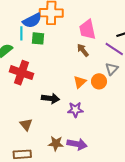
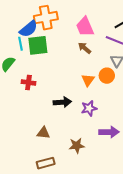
green square: (38, 38) -> (38, 45), size x1.5
red cross: (21, 73) -> (28, 83), size x0.6
brown triangle: (26, 125) -> (43, 133), turned -32
purple arrow: (77, 144) -> (109, 132), moved

